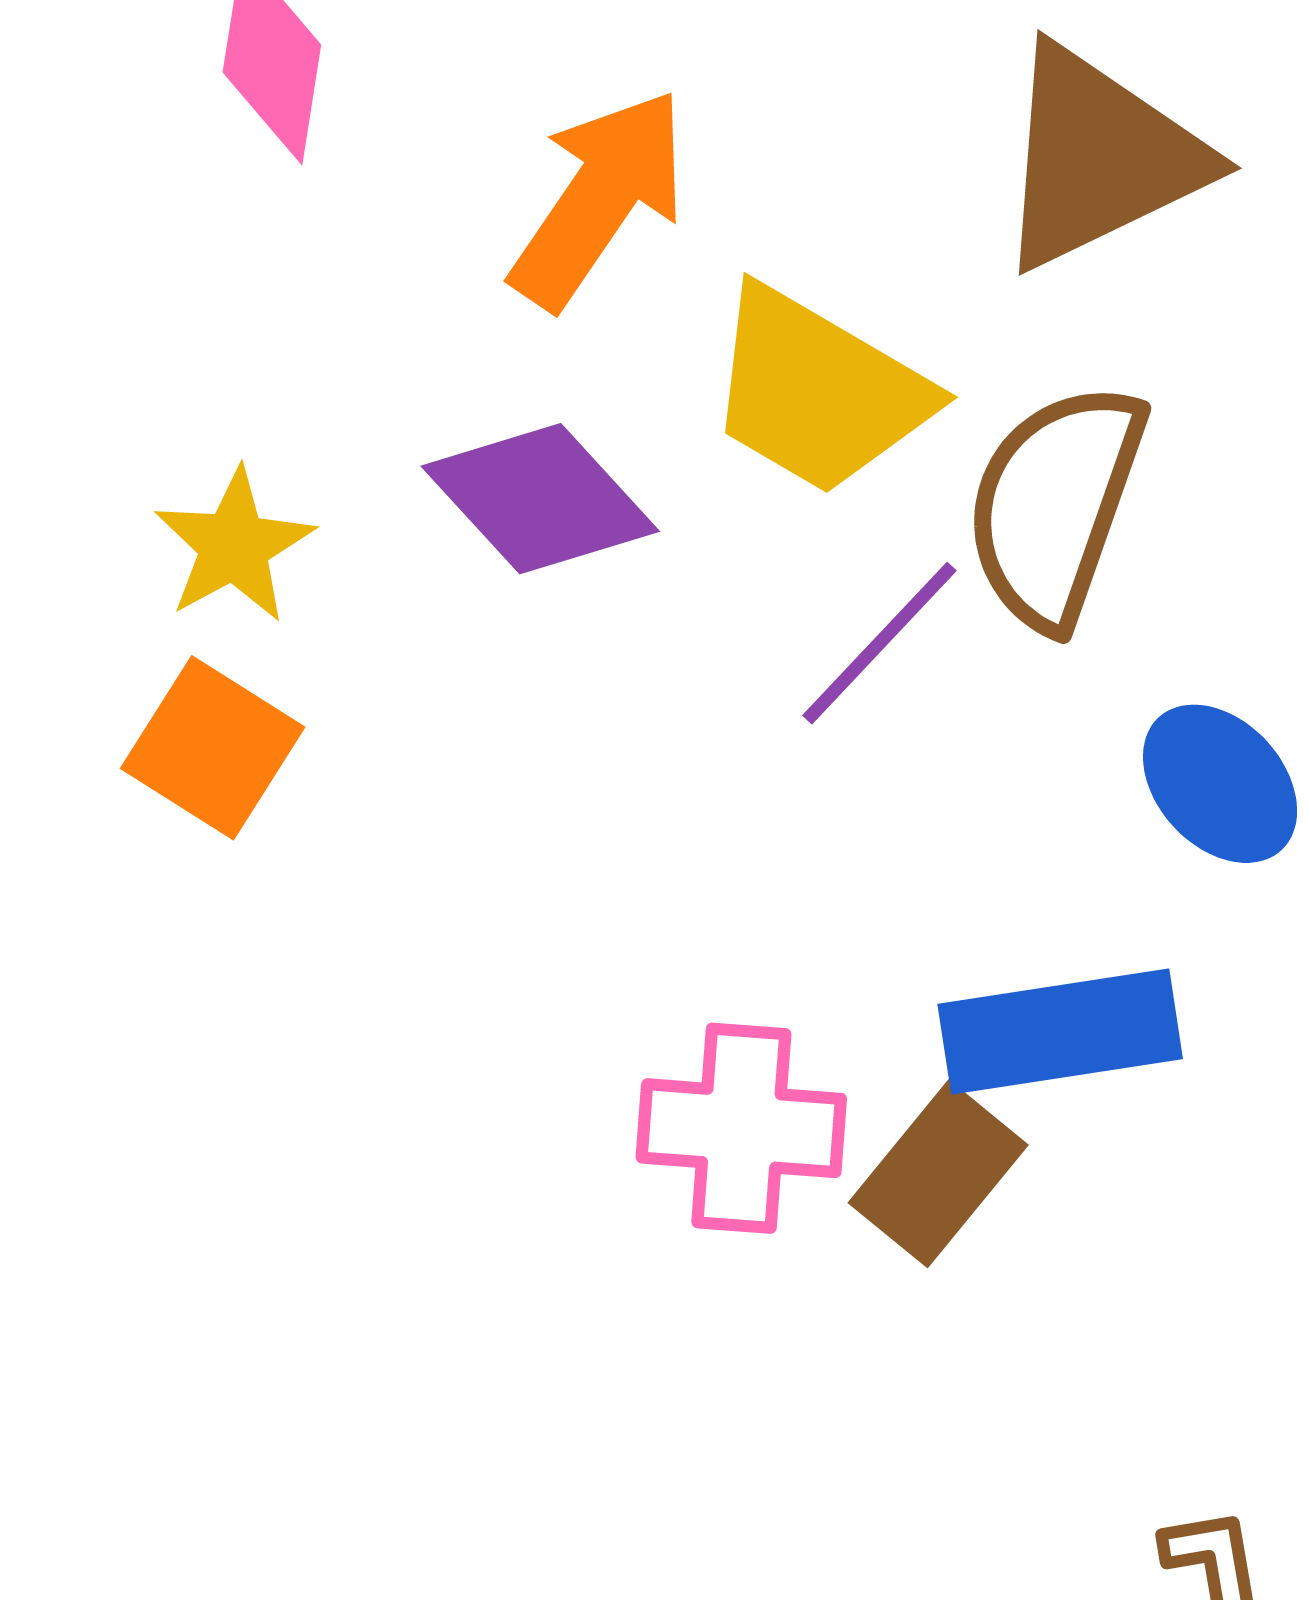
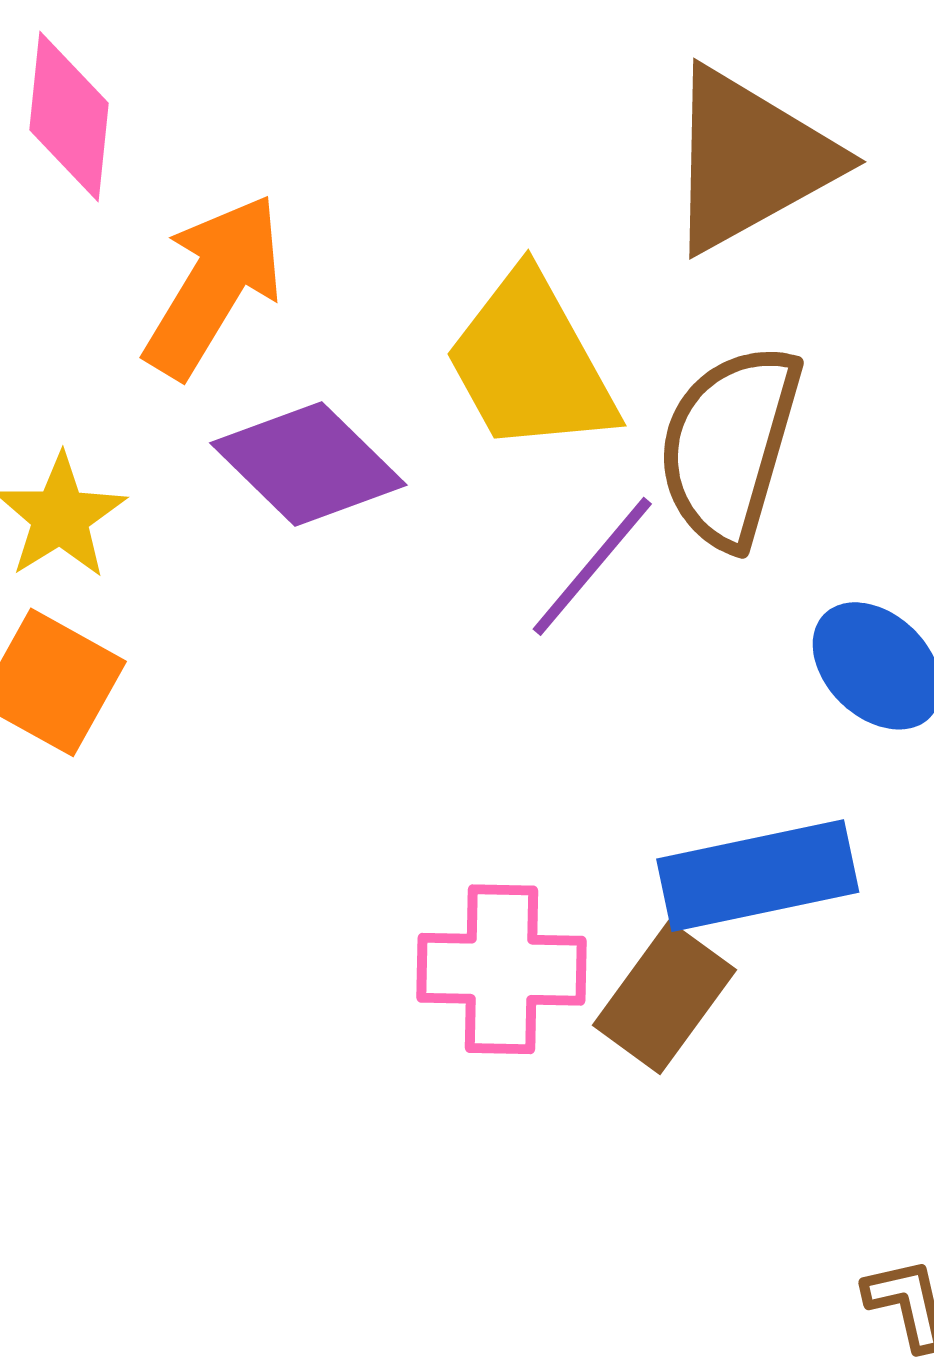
orange arrow: (599, 199) -> (214, 286), moved
yellow trapezoid: (818, 391) -> (531, 363), turned 34

